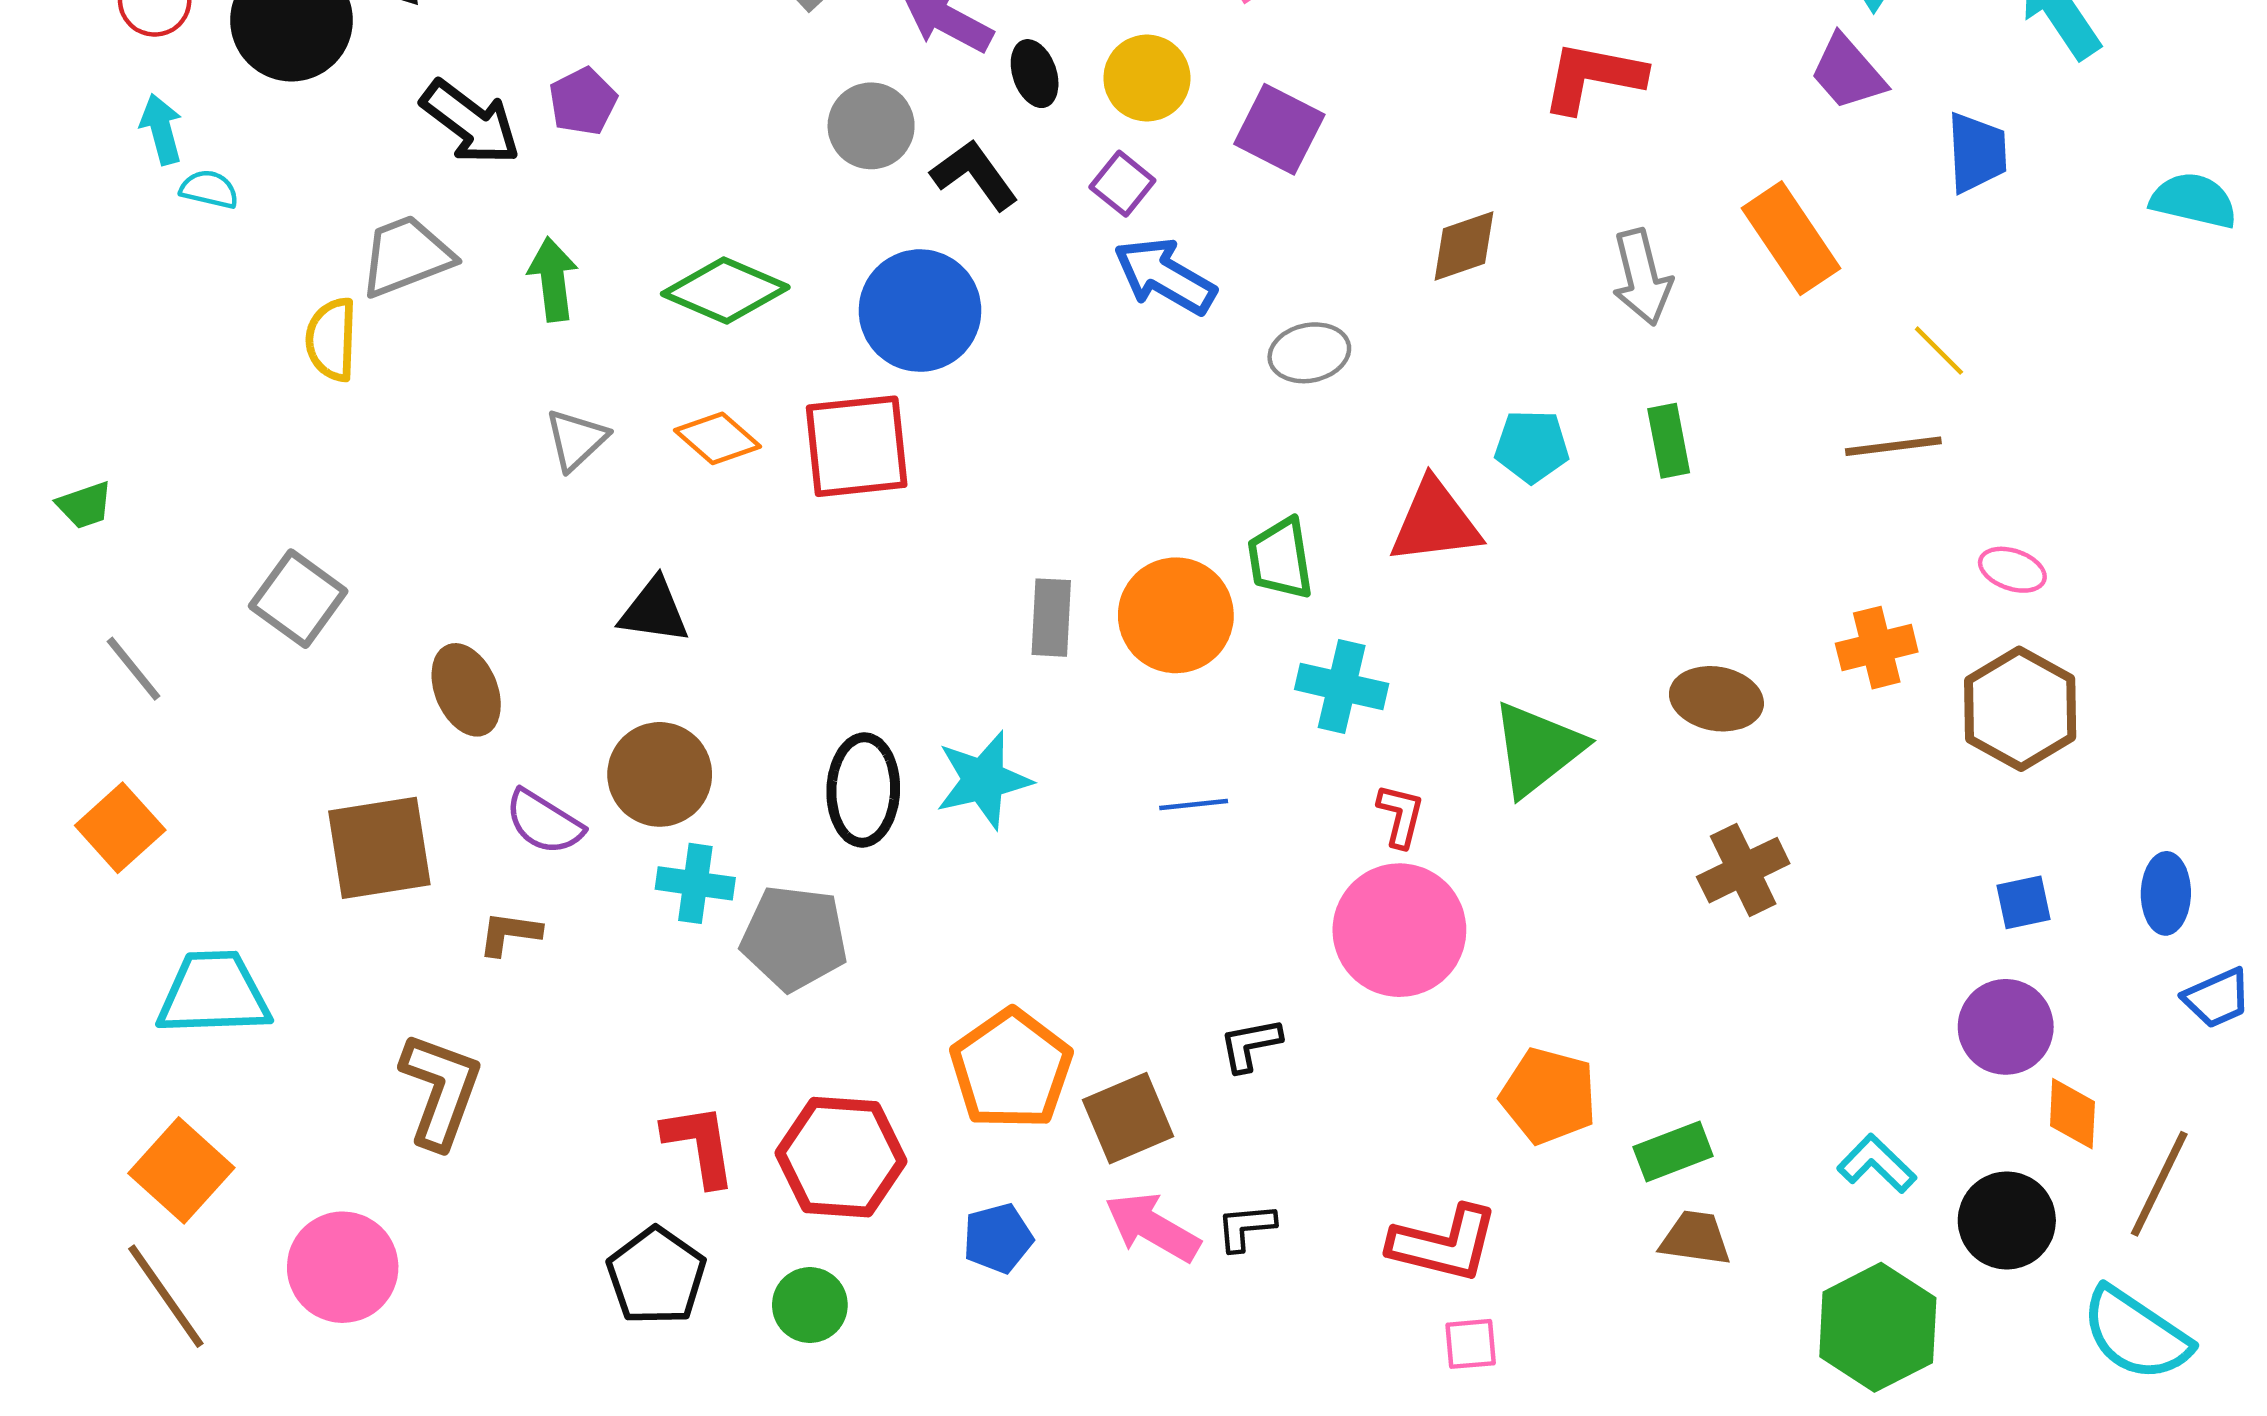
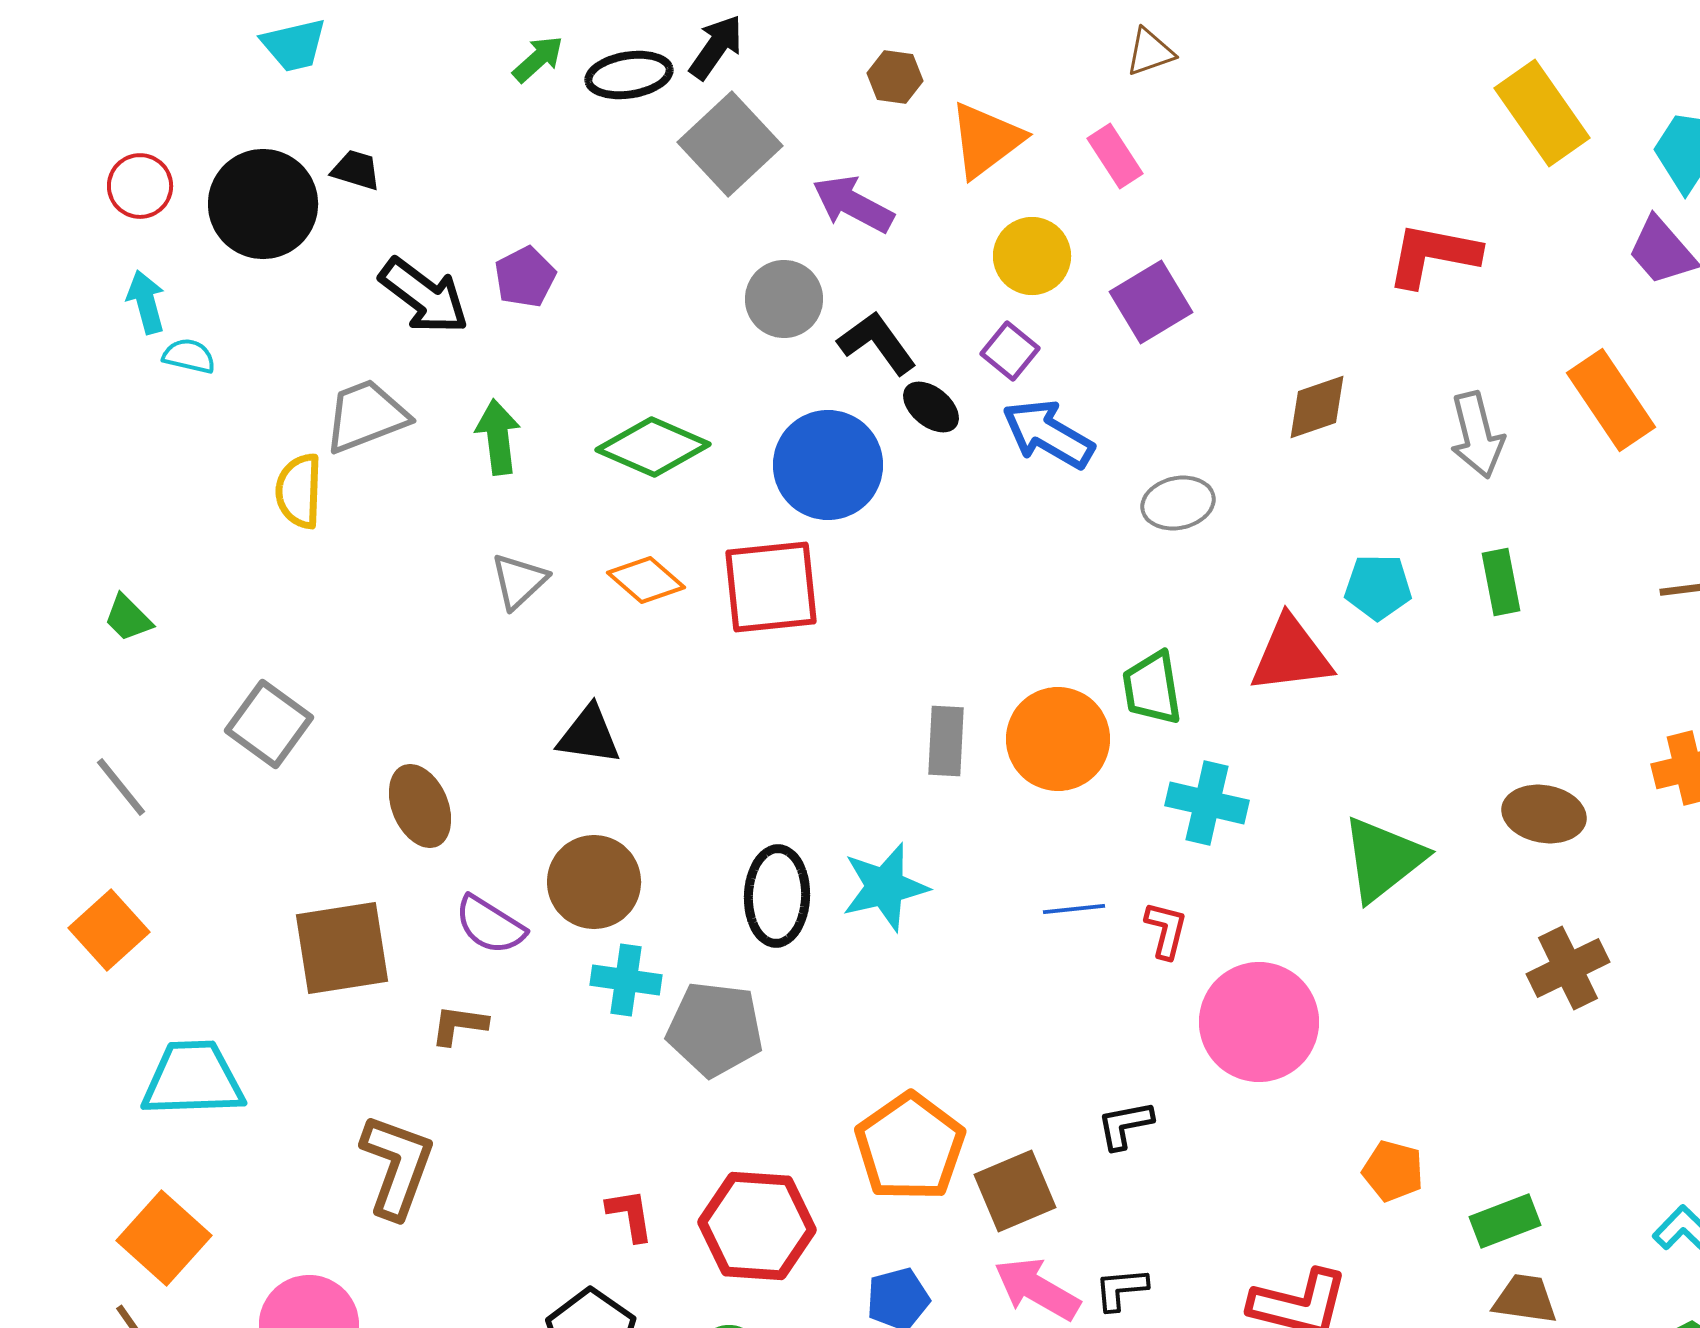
black ellipse: (1035, 74) -> (931, 407), moved, turned -32
purple square: (1279, 129) -> (1151, 302), turned 32
green trapezoid: (85, 505) -> (128, 618), moved, turned 64
red L-shape: (1401, 816) -> (1166, 930), moved
orange pentagon: (1549, 1096) -> (1393, 1171), size x0.7
red L-shape: (700, 1145) -> (630, 1215), size x0.7

